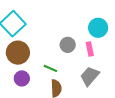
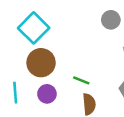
gray circle: (68, 45) -> (111, 20), moved

